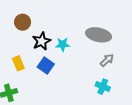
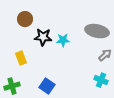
black star: (42, 41) -> (43, 37), turned 30
blue square: (46, 65) -> (47, 86), moved

